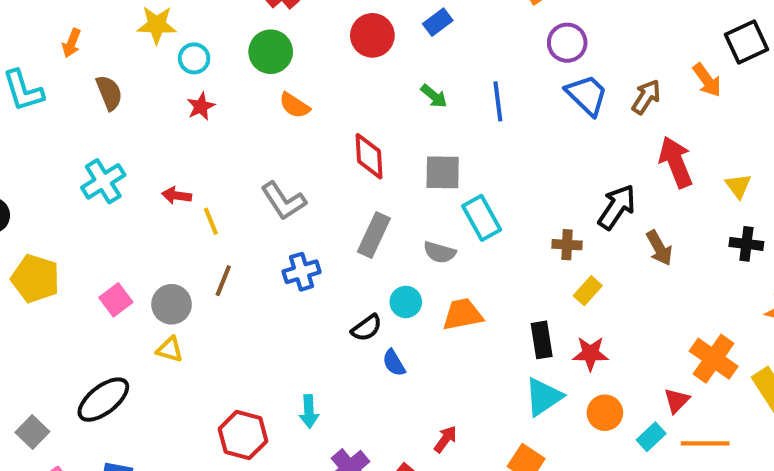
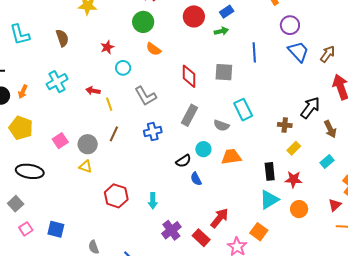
orange arrow: (72, 43) -> (23, 92), moved
cyan circle: (194, 58) -> (123, 68), moved
green arrow: (434, 96) -> (221, 31), moved, turned -56
gray square: (443, 172) -> (224, 72), moved
black ellipse: (103, 400) -> (30, 171), moved, turned 44
red hexagon: (243, 435) -> (116, 196), moved
cyan rectangle: (651, 437) -> (327, 161), moved
red arrow: (445, 439) -> (220, 218), size x1.5

